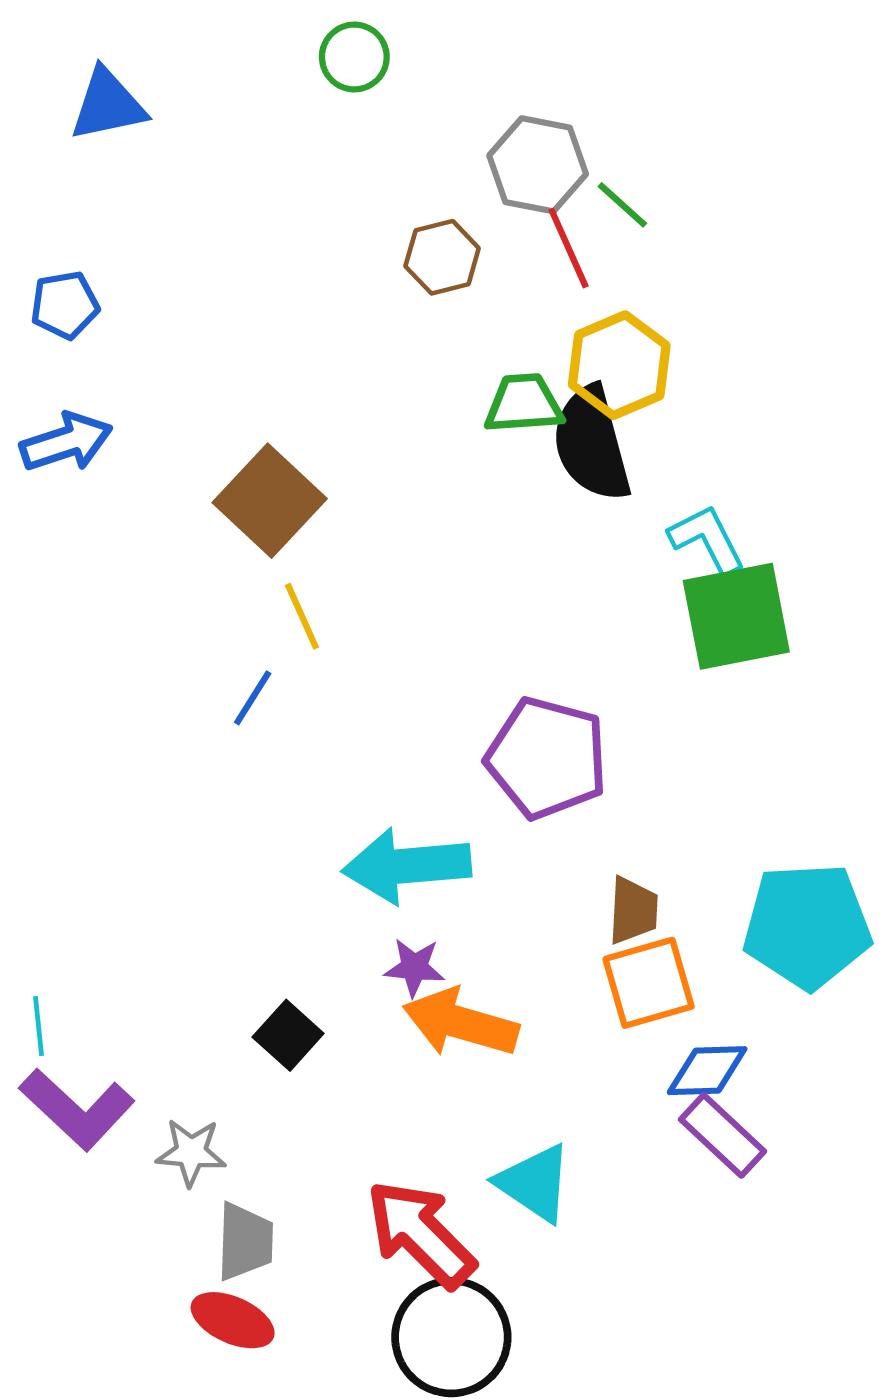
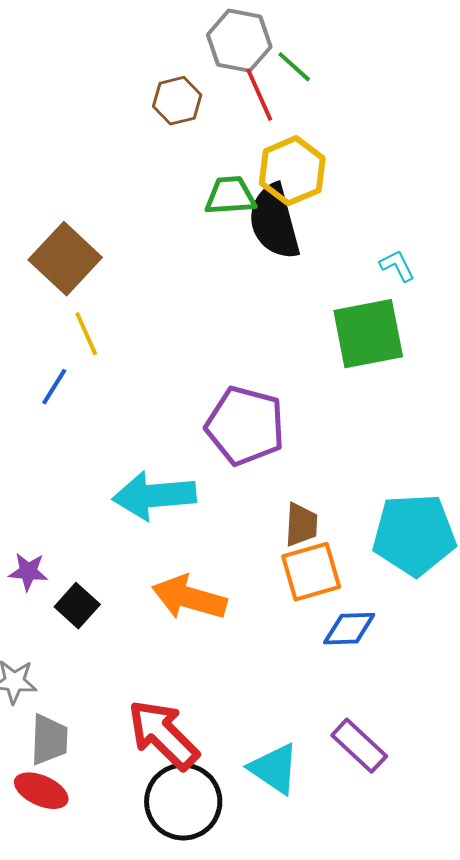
cyan L-shape: (707, 539) -> (397, 266), moved, size x0.7
purple star: (414, 967) -> (28, 572), moved
purple rectangle: (722, 1135) -> (359, 746), moved
cyan triangle: (535, 1183) -> (274, 769), moved

